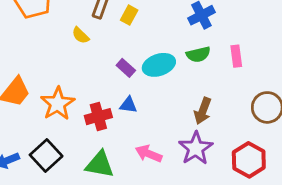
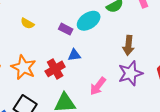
yellow semicircle: (80, 35) -> (27, 23), moved
purple star: (196, 148) -> (130, 73), turned 30
pink arrow: (149, 154) -> (98, 86), turned -60

